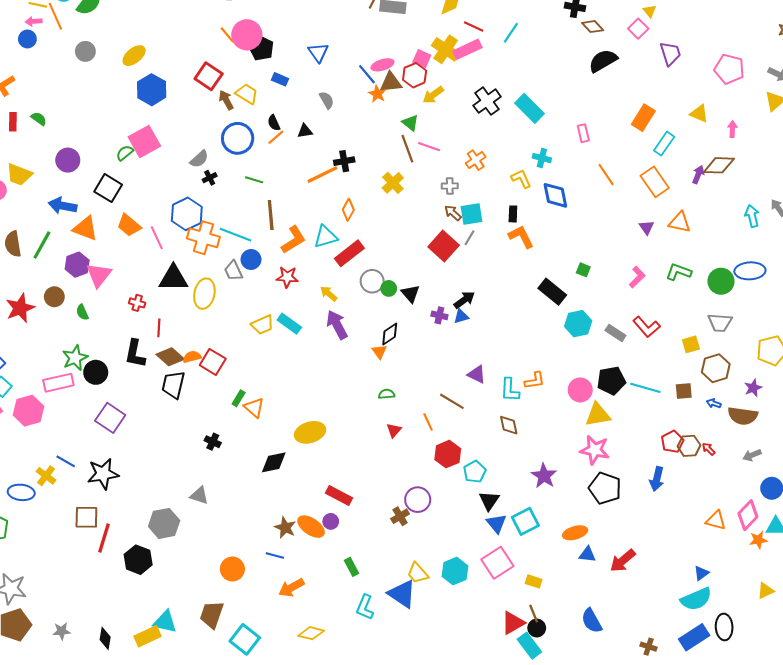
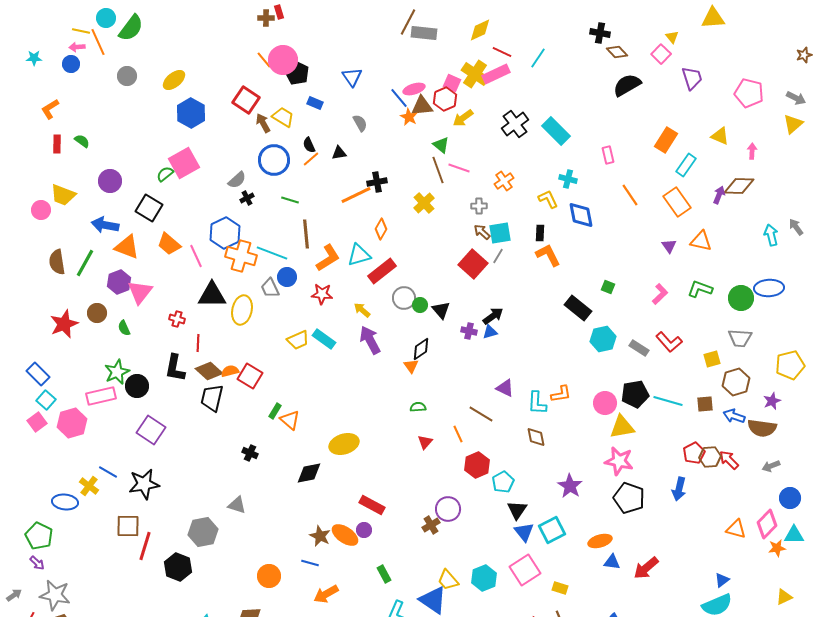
blue arrow: (714, 403) -> (734, 416), size x1.5
red arrow: (709, 449) -> (729, 460), size x1.5

